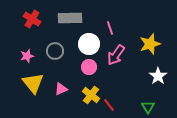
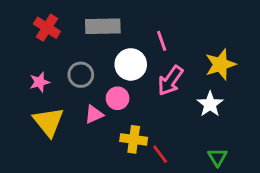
pink circle: (89, 67) -> (118, 98), moved
white star: (158, 76) -> (210, 104), moved
pink triangle: (61, 89) -> (94, 114), moved
yellow cross: (91, 95) -> (134, 139), turned -30

